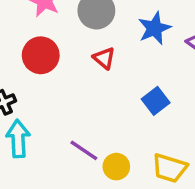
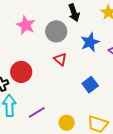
red circle: (41, 55) -> (21, 72), moved
purple line: (84, 150) -> (37, 112), moved, turned -66

